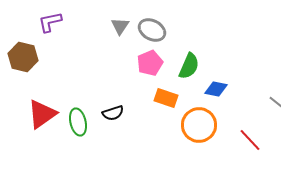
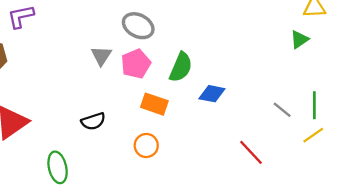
gray triangle: (120, 26) -> (101, 56), moved
green ellipse: (78, 122) -> (58, 167), moved
orange circle: (199, 125) -> (146, 145), moved, size x0.6

